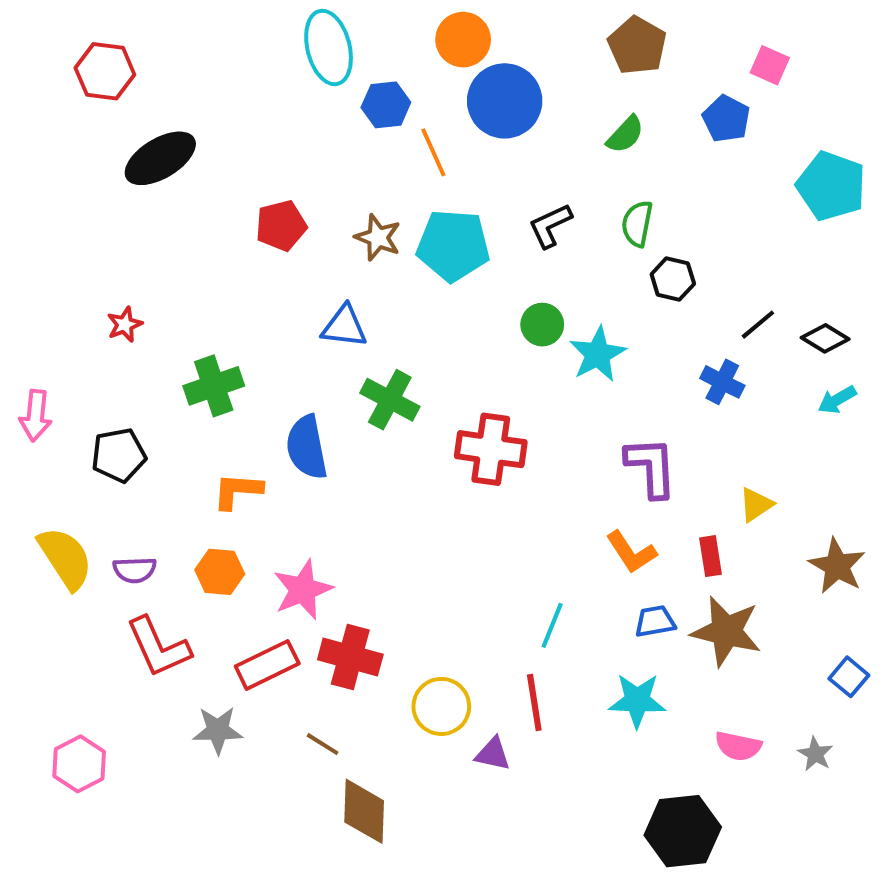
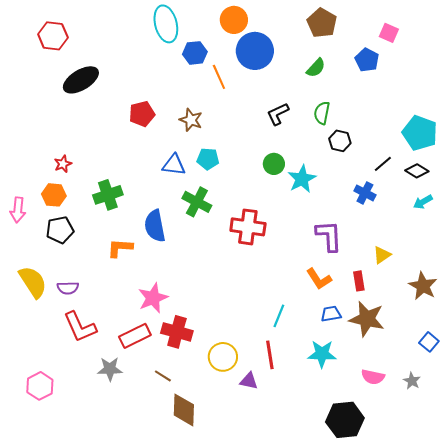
cyan pentagon: (831, 186) -> (420, 133), moved
cyan pentagon: (453, 245) -> (208, 159), moved, size x0.6
orange hexagon: (220, 572) -> (54, 195), moved

